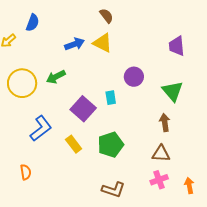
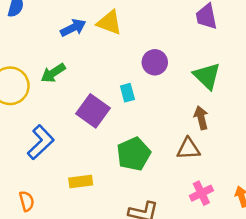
yellow rectangle: (74, 144) -> (81, 181), moved, turned -54
brown triangle: (161, 154) -> (188, 149), moved

